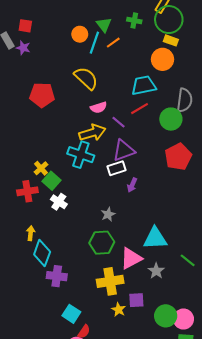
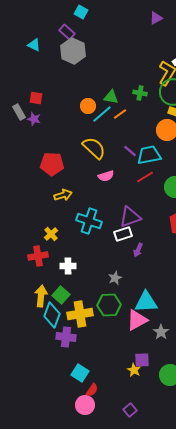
green triangle: (104, 25) -> (111, 97), turned -42
cyan line: (94, 43) -> (102, 114), turned 30
purple line: (119, 122) -> (130, 151), moved
yellow arrow: (92, 133) -> (63, 195), moved, size x0.7
green square: (51, 181) -> (61, 295), moved
white cross: (59, 202) -> (68, 266), turned -35
yellow arrow: (31, 233) -> (41, 296), size x1.5
cyan triangle: (155, 238) -> (146, 302), moved
yellow cross: (110, 281) -> (80, 314), moved
yellow star: (119, 310) -> (134, 370), moved

